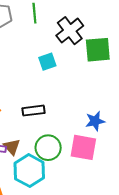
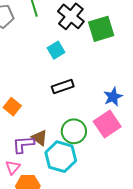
black rectangle: (33, 111) -> (63, 86), moved
pink square: (83, 147) -> (107, 124), turned -32

